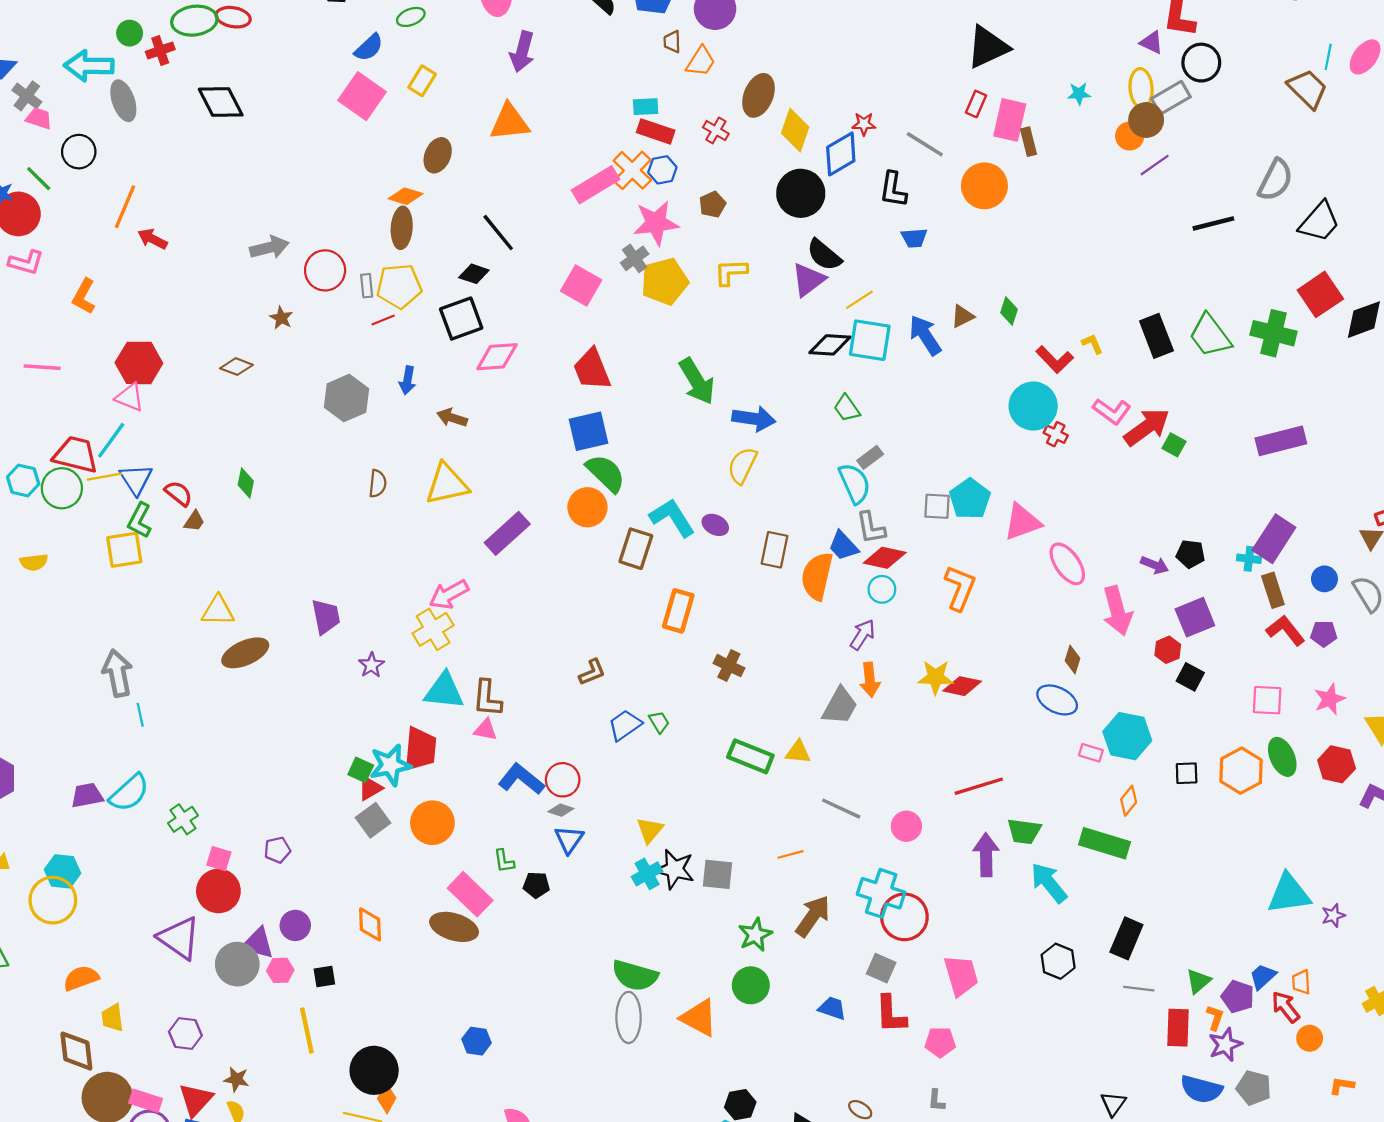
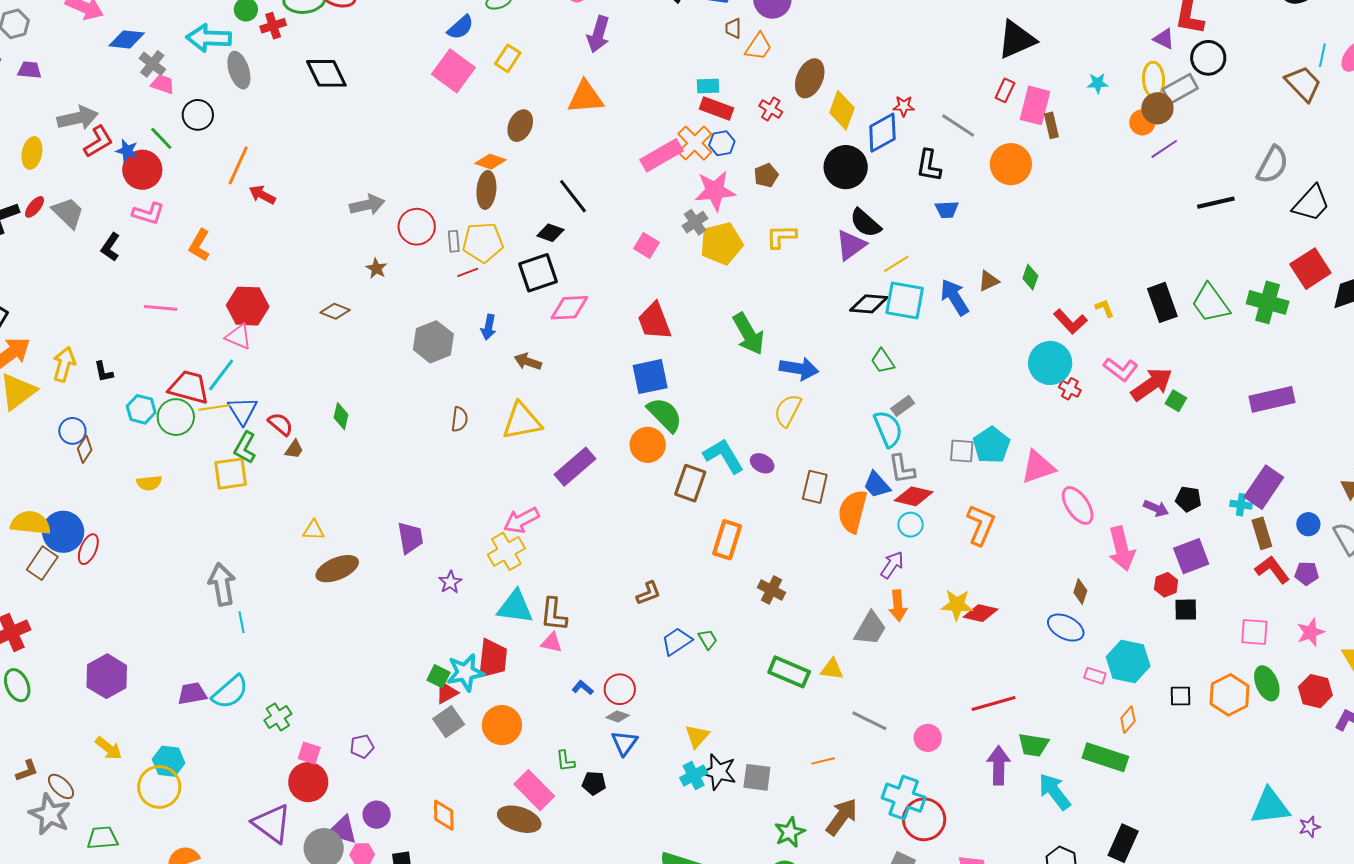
pink square: (581, 286) -> (646, 245), size x0.7
yellow triangle: (218, 611) -> (314, 530), size x0.7
black square: (1190, 677) -> (1186, 610), turned -30
blue L-shape: (521, 779) -> (583, 688), size x0.5

